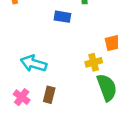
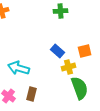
blue rectangle: (62, 17) -> (58, 51), moved, turned 32

